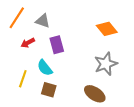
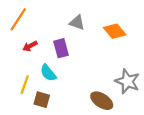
gray triangle: (43, 21) -> (77, 22), moved
gray star: (106, 64) -> (127, 81), moved, turned -30
brown square: (49, 90) -> (42, 100), moved

